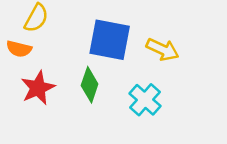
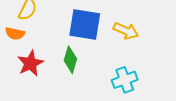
cyan cross: (145, 100) -> (125, 80), moved, turned 30

